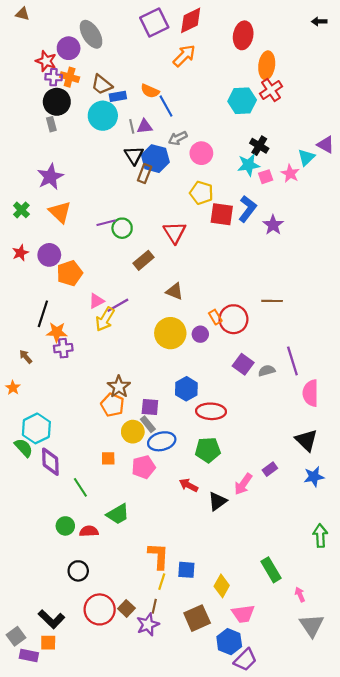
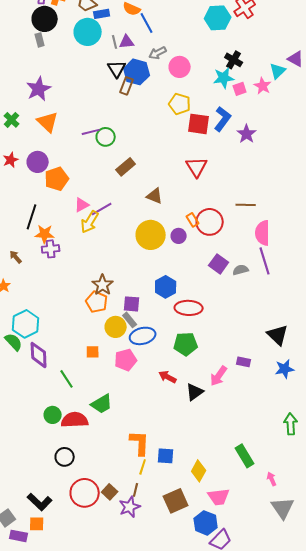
red triangle: (175, 232) -> (197, 167), moved
pink semicircle: (311, 393) -> (263, 233), moved
purple rectangle: (270, 469) -> (244, 362), turned 48
red semicircle: (89, 531) -> (75, 420), size x1.5

